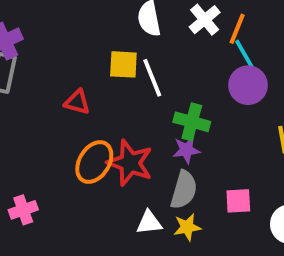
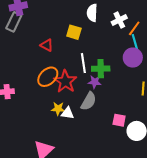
white line: (152, 78) -> (83, 63), moved
green cross: (192, 122) -> (101, 69), turned -30
pink square: (238, 201) -> (119, 120), moved
yellow star: (187, 227) -> (58, 109), moved

